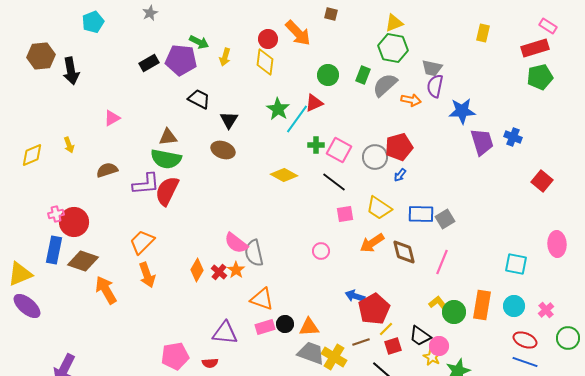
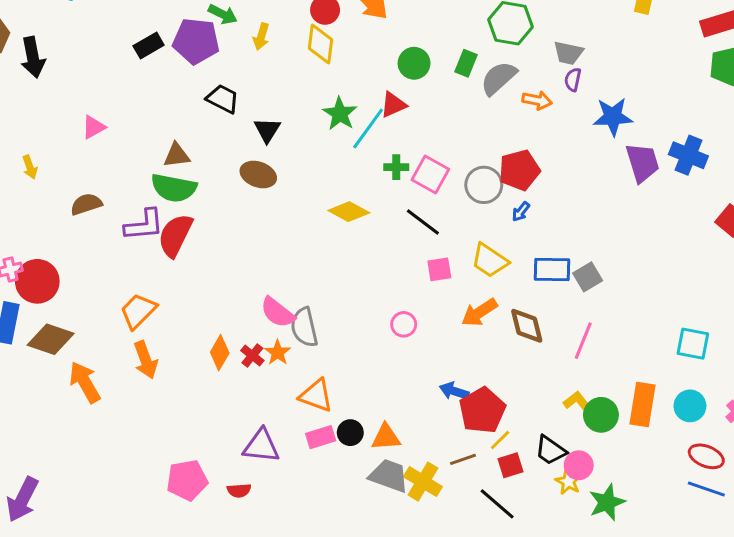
purple semicircle: (435, 86) -> (573, 80), size x0.7
blue cross: (513, 137) -> (688, 155), size x1.4

